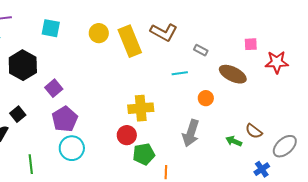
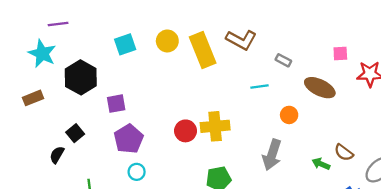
cyan square: (51, 28) -> (125, 44), moved, turned -30
purple square: (54, 88) -> (116, 104), turned 30
red circle: (127, 135) -> (186, 131), moved
cyan circle: (72, 148) -> (137, 172), size x0.6

